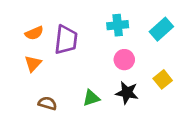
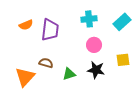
orange triangle: (33, 64) -> (25, 77), moved, size x1.5
yellow square: (163, 79) -> (123, 60), turned 32
brown semicircle: (47, 103) -> (46, 63), moved

